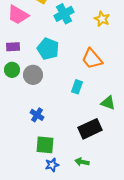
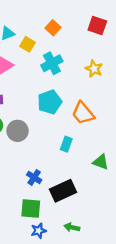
cyan pentagon: (48, 49) -> (50, 102), moved, turned 30
blue cross: (37, 115) -> (34, 177), moved
black rectangle: (90, 129) -> (63, 191), moved

